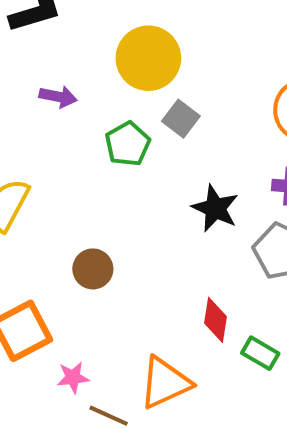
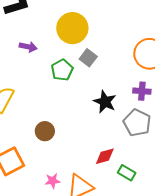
red diamond: (215, 320) -> (105, 156), turned 65
pink star: (73, 377) -> (53, 181), moved

